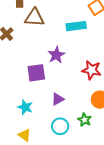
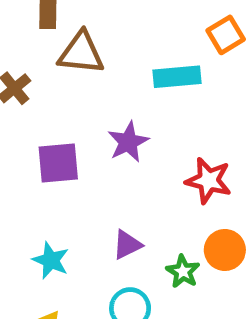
purple square: (36, 73) -> (58, 163), moved
green star: (85, 120) -> (183, 271), moved

